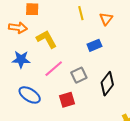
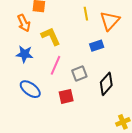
orange triangle: (106, 19) -> (110, 21), size x1.5
orange arrow: (18, 28) -> (24, 23), turned 54
pink line: (54, 69) -> (55, 65), turned -30

